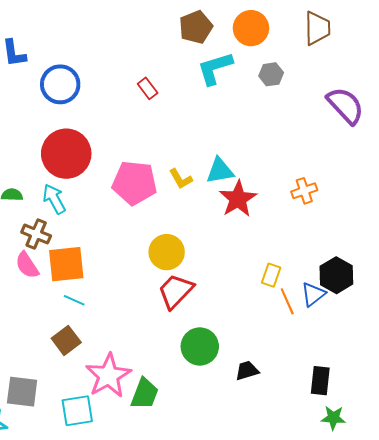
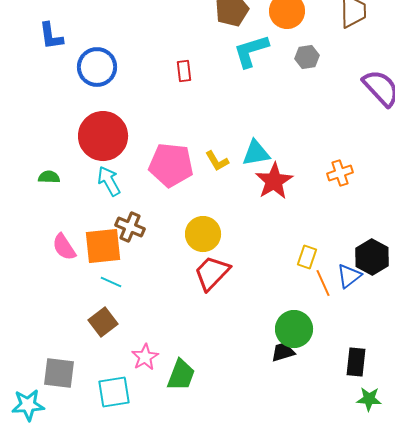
red rectangle: (148, 88) -> (184, 71), turned 30
cyan arrow: (54, 199) -> (109, 181), moved
brown cross: (36, 234) -> (130, 227), moved
green circle: (200, 346) -> (294, 329), moved
pink star: (108, 376) -> (145, 357), size x0.6

